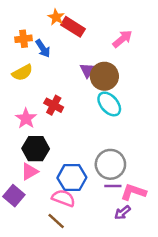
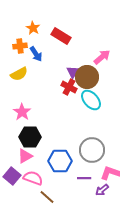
orange star: (56, 17) -> (33, 28), moved
pink arrow: (122, 39) -> (102, 57), moved
red cross: (54, 105) -> (69, 87), moved
purple line: (113, 186) -> (84, 178), moved
pink semicircle: (63, 198) -> (33, 178), moved

